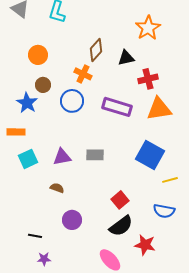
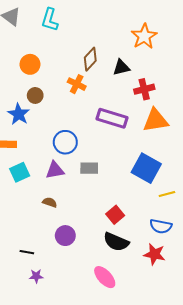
blue circle: (72, 101) -> (65, 142), moved
black semicircle: (121, 226) -> (116, 242), turned 60
red star: (145, 245) -> (155, 254), moved

